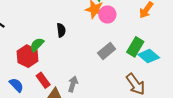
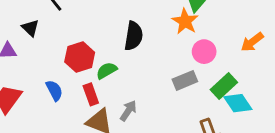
pink circle: (107, 15) -> (204, 52), moved
black semicircle: (61, 30) -> (134, 36), size x1.5
green semicircle: (37, 45) -> (107, 71), moved

